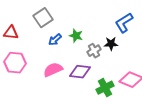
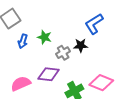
blue arrow: (55, 40) -> (23, 41), turned -32
pink semicircle: (53, 70) -> (21, 84), moved

